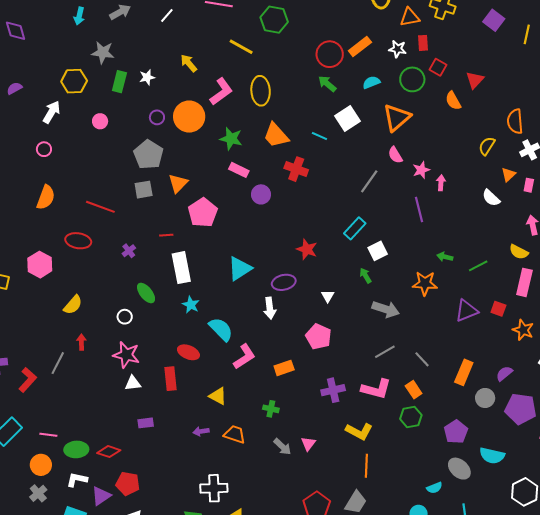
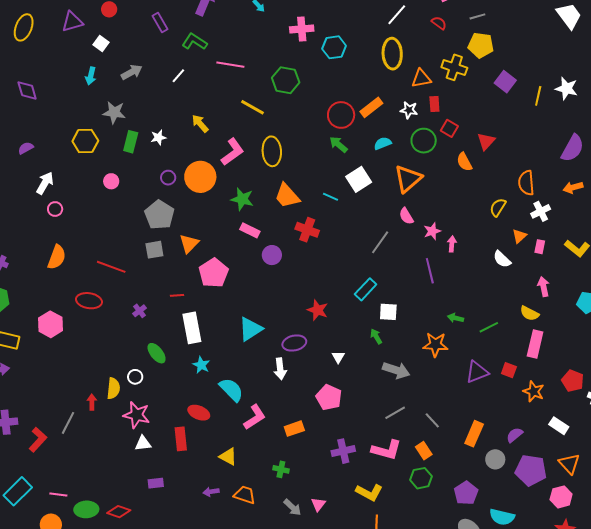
white arrow: (52, 112) -> (45, 183), moved
white square: (378, 251) -> (388, 312), turned 30
yellow semicircle: (73, 305) -> (113, 388), moved, turned -35

